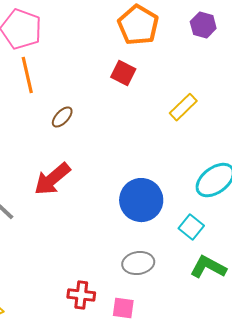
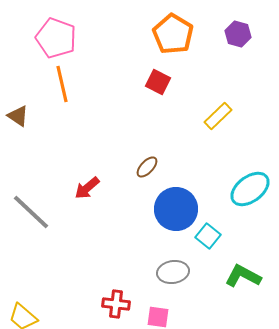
brown ellipse: (62, 117) -> (147, 167), moved
red arrow: (52, 179) -> (87, 188), size x0.7
cyan square: (191, 227) -> (208, 236), moved

